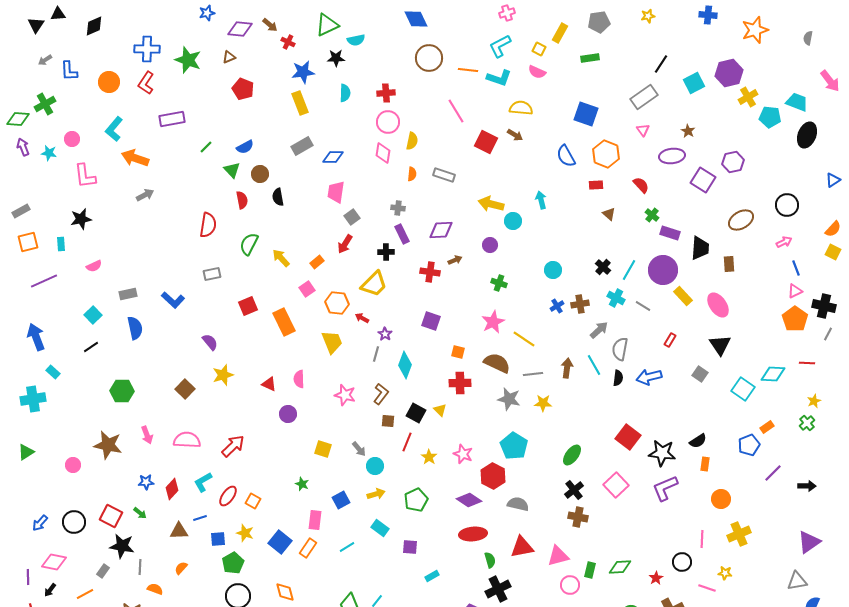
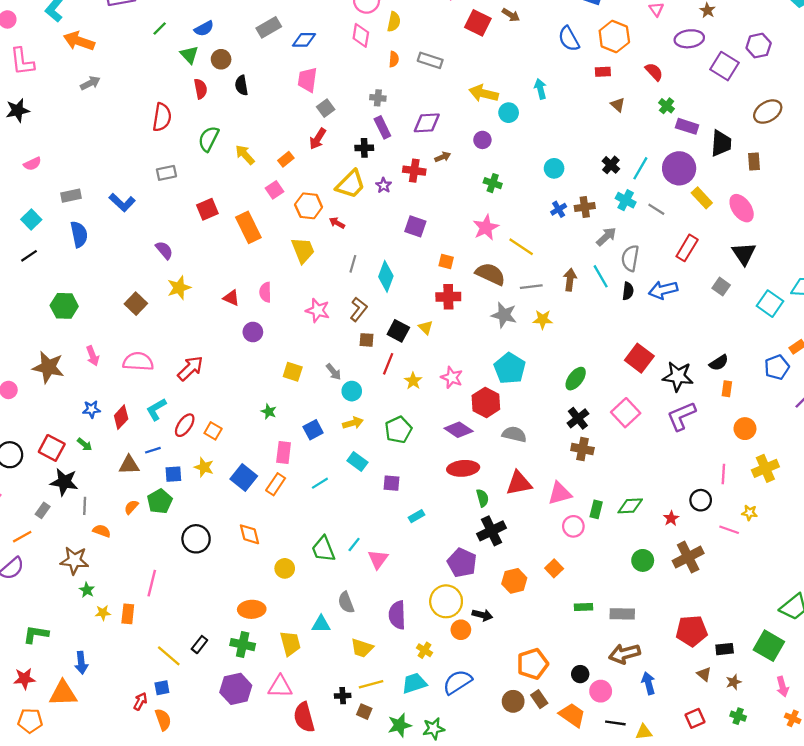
purple star: (385, 334) -> (384, 185), moved
red rectangle: (670, 340) -> (687, 248), size x1.6
green pentagon: (233, 563) -> (160, 501), moved

